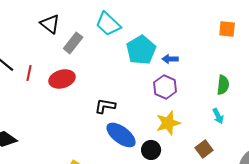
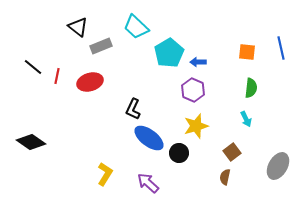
orange square: (227, 29) -> (247, 52), moved
gray rectangle: (73, 43) -> (101, 46), turned 30
black L-shape: (105, 106) -> (133, 109), turned -75

